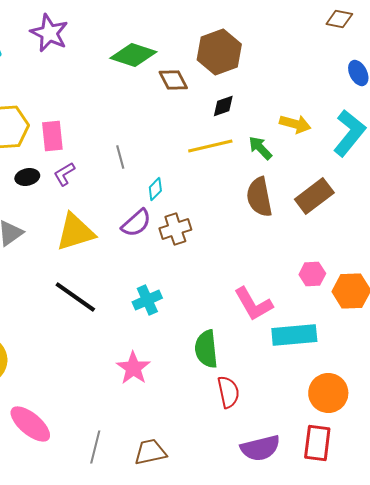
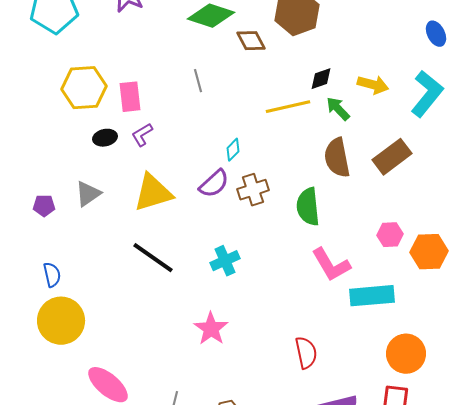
black diamond: (223, 106) -> (321, 79), moved
gray line: (120, 157) -> (198, 81), moved
green semicircle: (206, 349) -> (308, 207), moved

